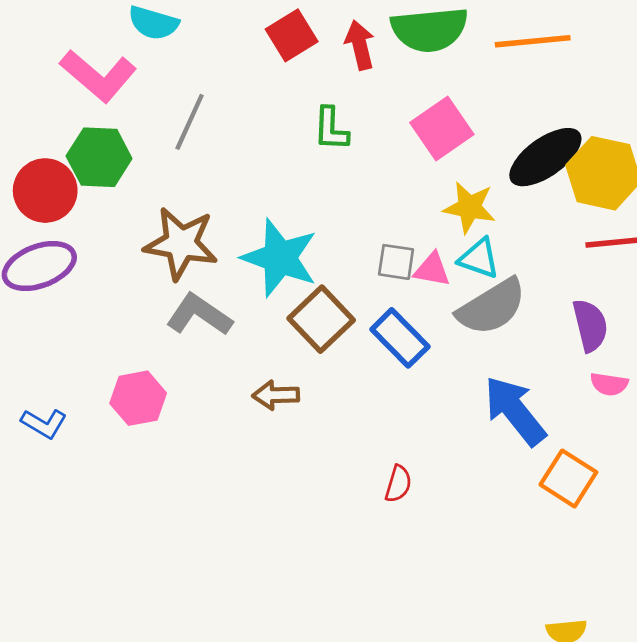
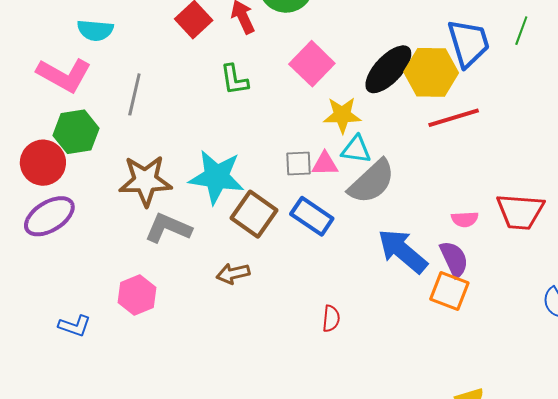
purple semicircle: (590, 325) -> (454, 259), moved

